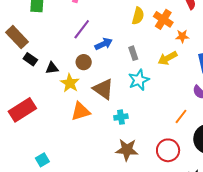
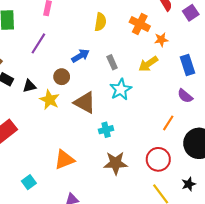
yellow semicircle: (138, 16) -> (100, 22), moved
purple line: (82, 29) -> (38, 43), moved
orange triangle: (81, 111) -> (64, 160), moved

